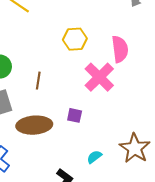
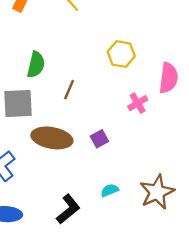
pink cross: (99, 77) -> (138, 103), size x0.6
purple square: (75, 115) -> (99, 139), turned 35

